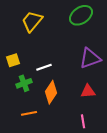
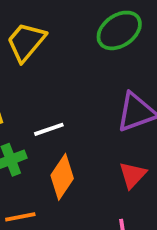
red triangle: (88, 91) -> (133, 175), turned -42

